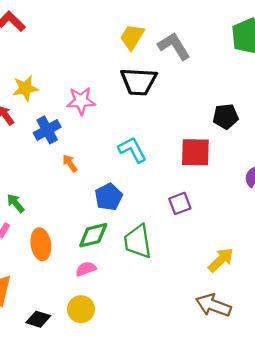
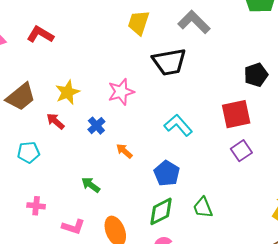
yellow trapezoid: (132, 37) -> (139, 23), moved
blue cross: (47, 130) -> (96, 126), size x0.7
green arrow: (16, 203) -> (91, 185), moved
purple square: (180, 203) -> (241, 151), moved
green trapezoid: (138, 241) -> (203, 208), size x0.7

